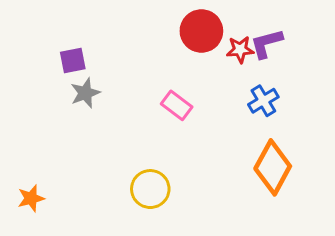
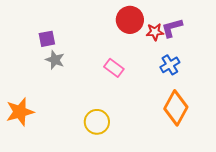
gray star: (85, 93) -> (55, 60), turned -30
orange star: (31, 198) -> (20, 112), moved, size x1.6

